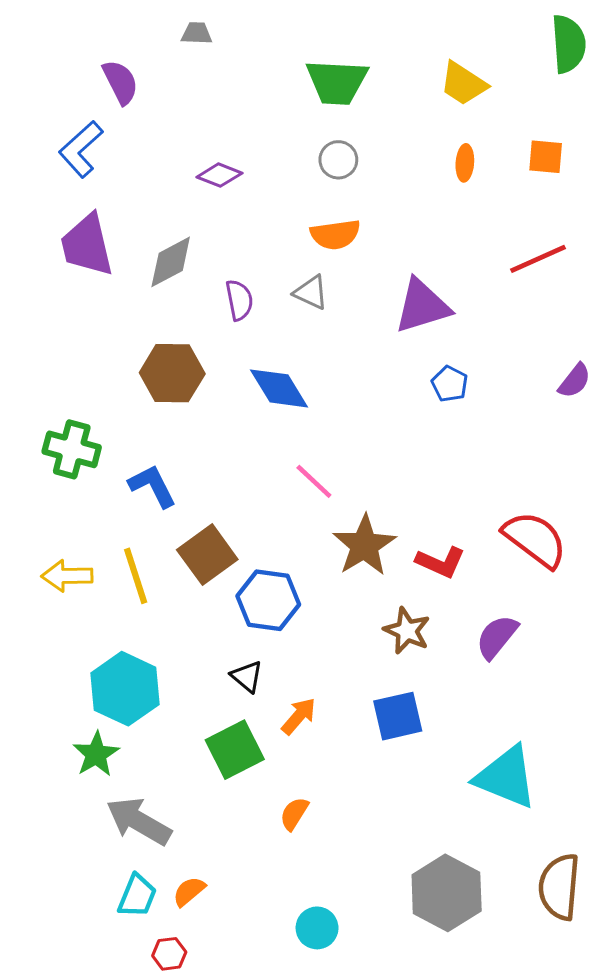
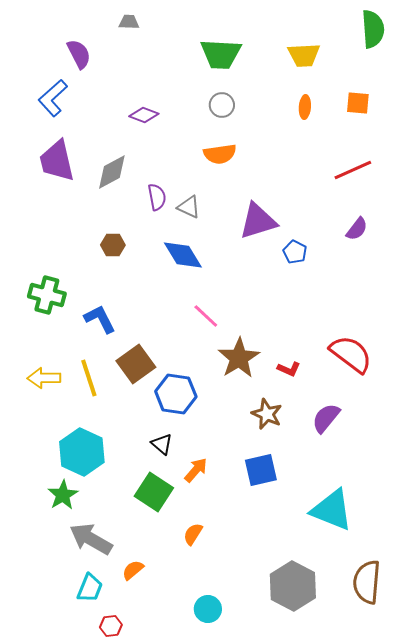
yellow trapezoid: (463, 84) -> (304, 55), turned -36
gray triangle: (311, 292) -> (189, 207), moved
purple triangle: (422, 306) -> (258, 221), moved
brown hexagon: (172, 373) -> (113, 245), size x0.6
purple semicircle: (575, 381) -> (357, 229), moved
red L-shape: (440, 562) -> (289, 369), size x0.7
green square: (235, 750) -> (154, 492), turned -30
orange semicircle: (189, 891) -> (133, 570), moved

